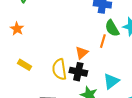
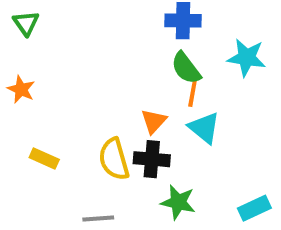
green semicircle: (112, 28) -> (186, 68), moved
cyan triangle: (111, 81) -> (204, 128), moved, turned -36

